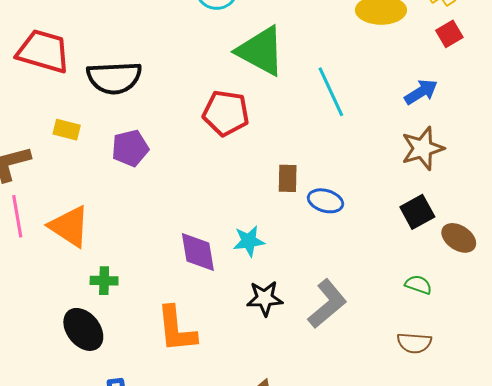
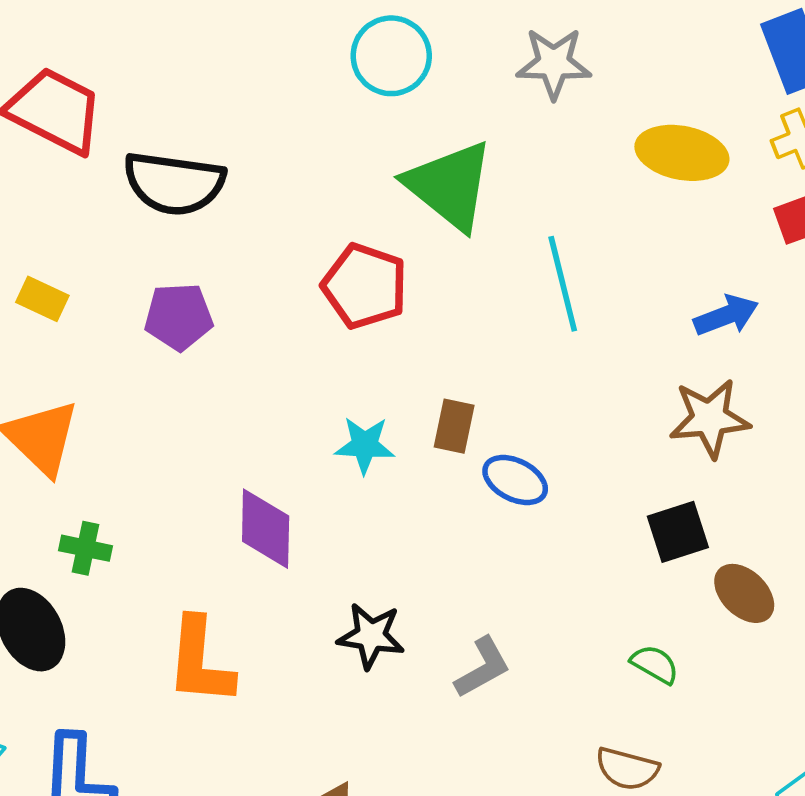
yellow rectangle: (67, 130) -> (42, 299), moved
cyan star: (249, 241) -> (365, 445), moved
gray L-shape: (327, 304) -> (483, 668), size x0.7

